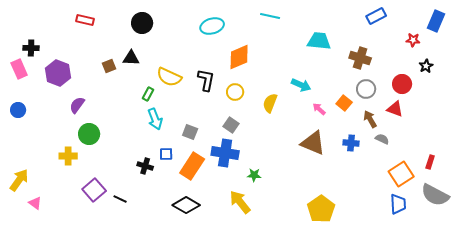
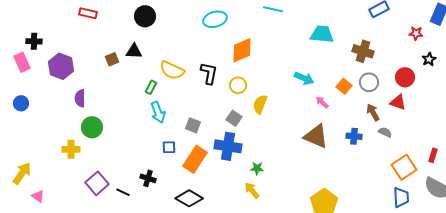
yellow semicircle: (270, 103) -> (260, 104), moved
orange square: (344, 103) -> (344, 86), moved
purple semicircle: (77, 105) -> (80, 98), turned -36
black cross: (145, 166) -> (148, 178), moved
yellow arrow: (240, 202) -> (252, 190), moved, size x0.7

